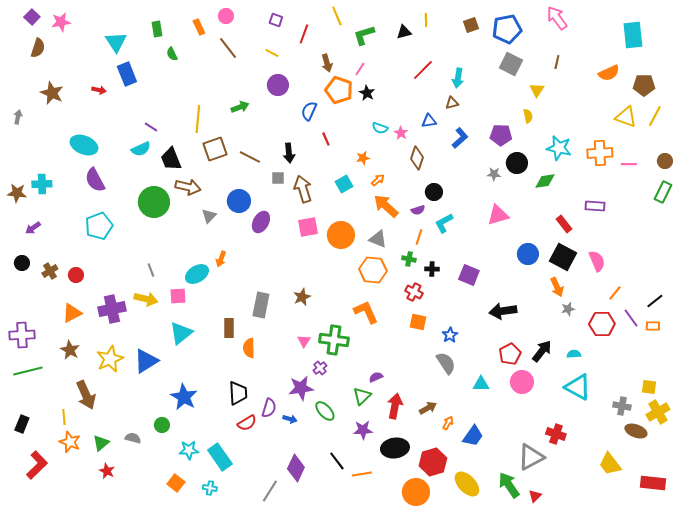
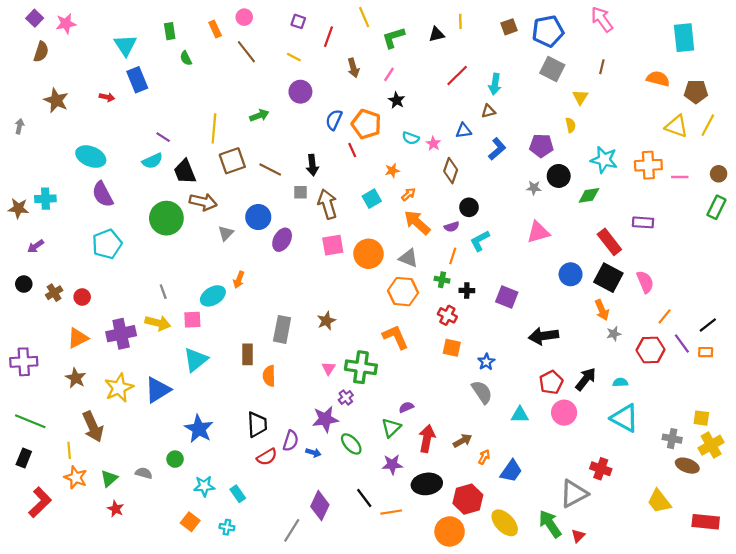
orange semicircle: (609, 73) -> (658, 79), turned -140
orange pentagon: (339, 90) -> (366, 124), moved
red rectangle: (564, 224) -> (609, 242), size x1.4
green line: (28, 371) -> (30, 421), moved, turned 36
cyan rectangle: (220, 457) -> (238, 494), size x0.6

